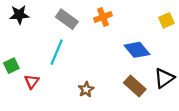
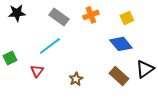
yellow square: (166, 20) -> (127, 18), moved
cyan line: (57, 52) -> (50, 46), turned 30
red triangle: (32, 82) -> (37, 71), moved

